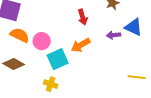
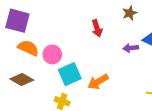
orange arrow: (81, 45) -> (98, 82), moved

